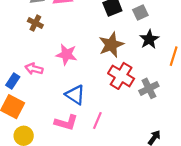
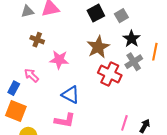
brown cross: (35, 23) -> (37, 40), moved
pink arrow: (34, 69) -> (32, 75), turned 35
gray cross: (149, 88) -> (134, 62), moved
pink line: (97, 121) -> (124, 123), moved

